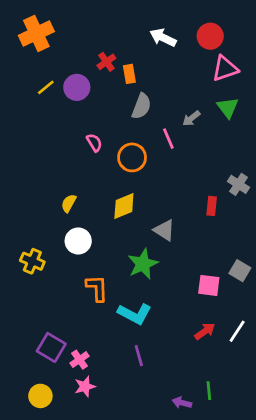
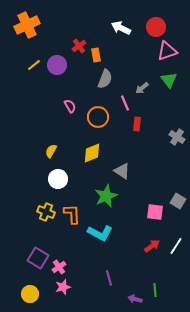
red rectangle: (212, 206) -> (137, 124), moved
yellow cross: (32, 261) -> (46, 212), moved
purple line: (139, 356) -> (109, 278), moved

